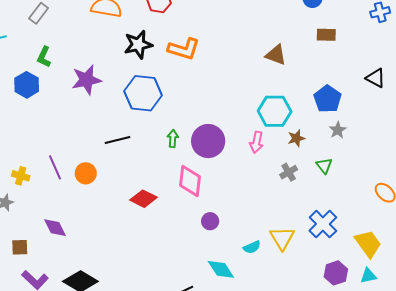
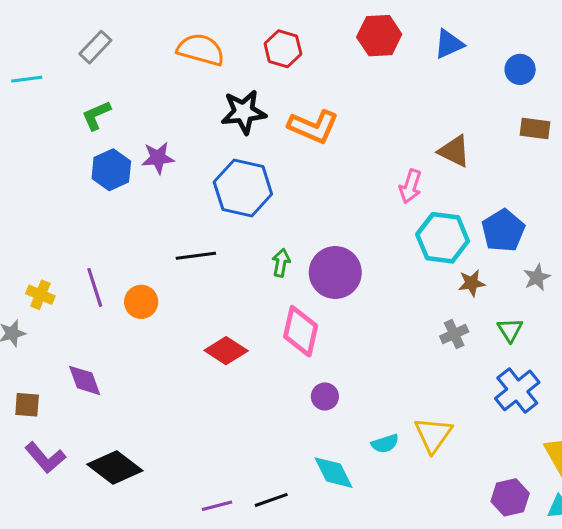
green L-shape: (44, 57) -> (96, 115), turned 35
purple star: (86, 80) -> (158, 158), size x0.7
blue hexagon: (27, 85) -> (111, 170), moved
blue pentagon: (328, 99) -> (503, 231), moved
pink arrow: (256, 142) -> (410, 186), moved
blue cross: (323, 224) -> (517, 390), moved

